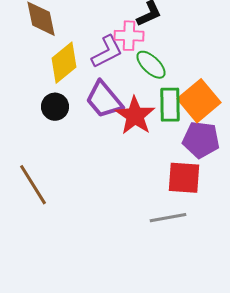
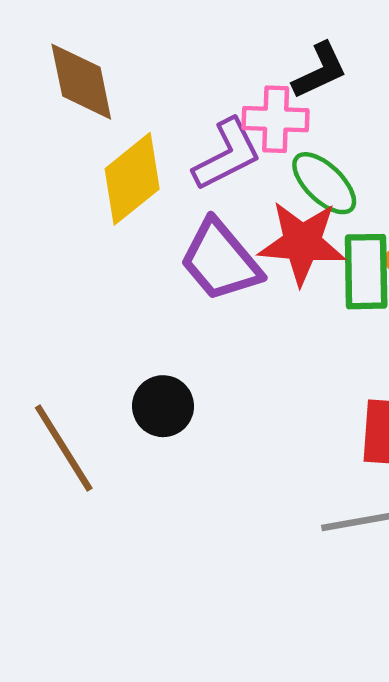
black circle: (55, 107) -> (163, 406), moved
red star: (135, 116) -> (302, 243), moved, turned -30

